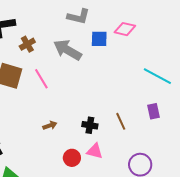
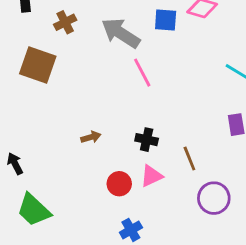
pink line: (41, 79) -> (142, 73), moved
brown line: (121, 121) -> (189, 159), moved
pink triangle: (95, 151) -> (151, 176), turned -42

